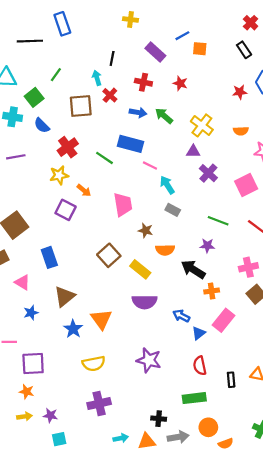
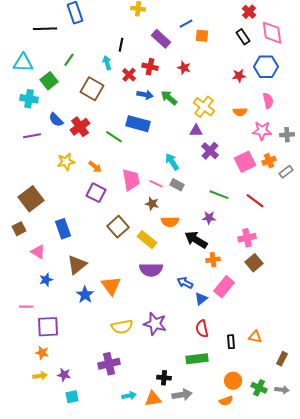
red cross: (110, 95) -> (129, 75), moved
brown square: (81, 106) -> (92, 89), turned 35
blue semicircle: (42, 125) -> (56, 120), moved
pink line: (150, 166) -> (156, 184), moved
yellow star: (59, 175) -> (66, 162), moved
purple square: (66, 210) -> (96, 193), moved
yellow semicircle: (94, 363) -> (122, 327), moved
orange circle: (208, 427) -> (233, 381), moved

